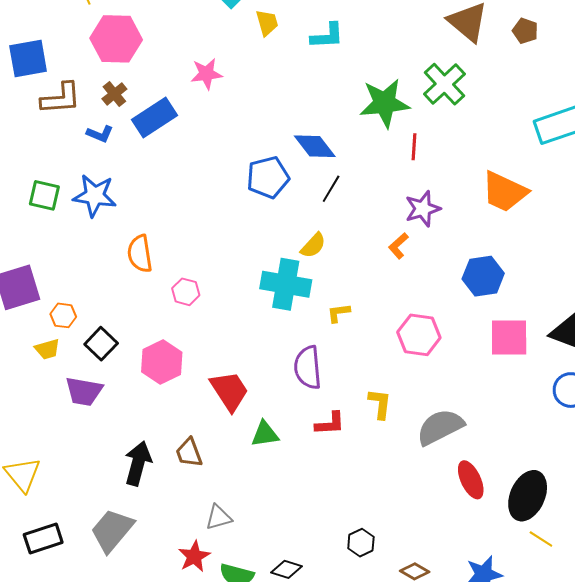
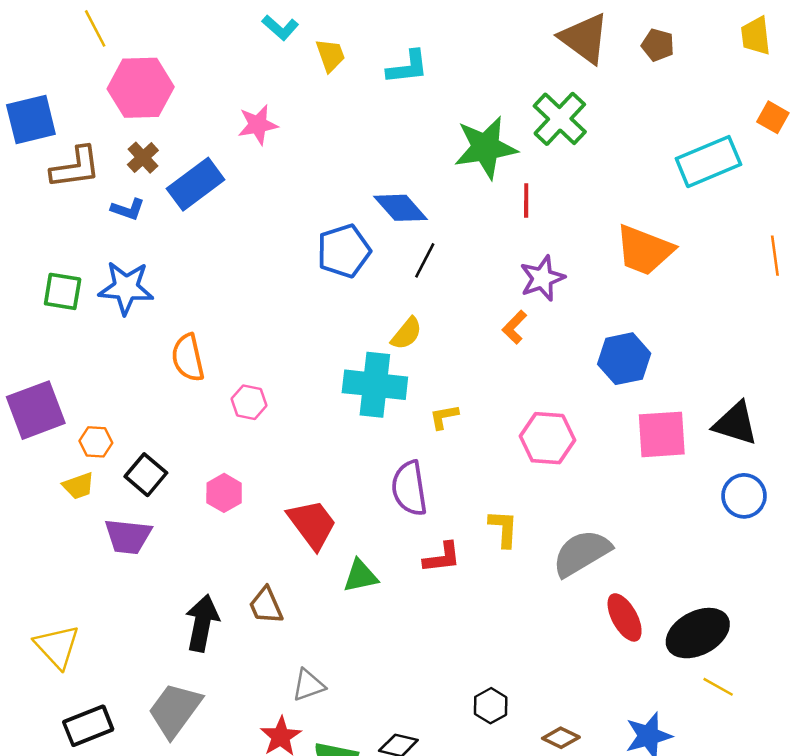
pink hexagon: (162, 362) -> (224, 493), size x0.7
black ellipse: (528, 496) -> (698, 633), turned 42

